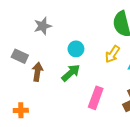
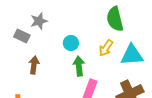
gray rectangle: (20, 56) -> (22, 36), moved
green arrow: (71, 73) -> (79, 66), moved, turned -54

